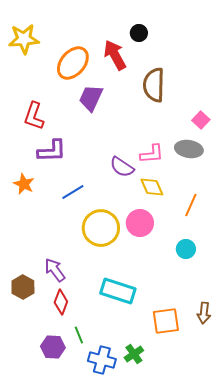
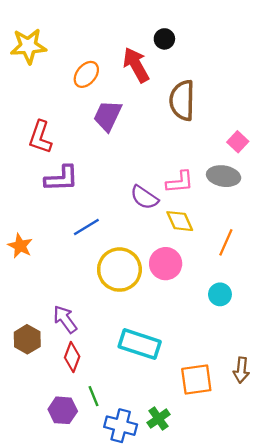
orange ellipse: (73, 63) -> (86, 74), size x0.7
orange star: (24, 184) -> (20, 246), moved

